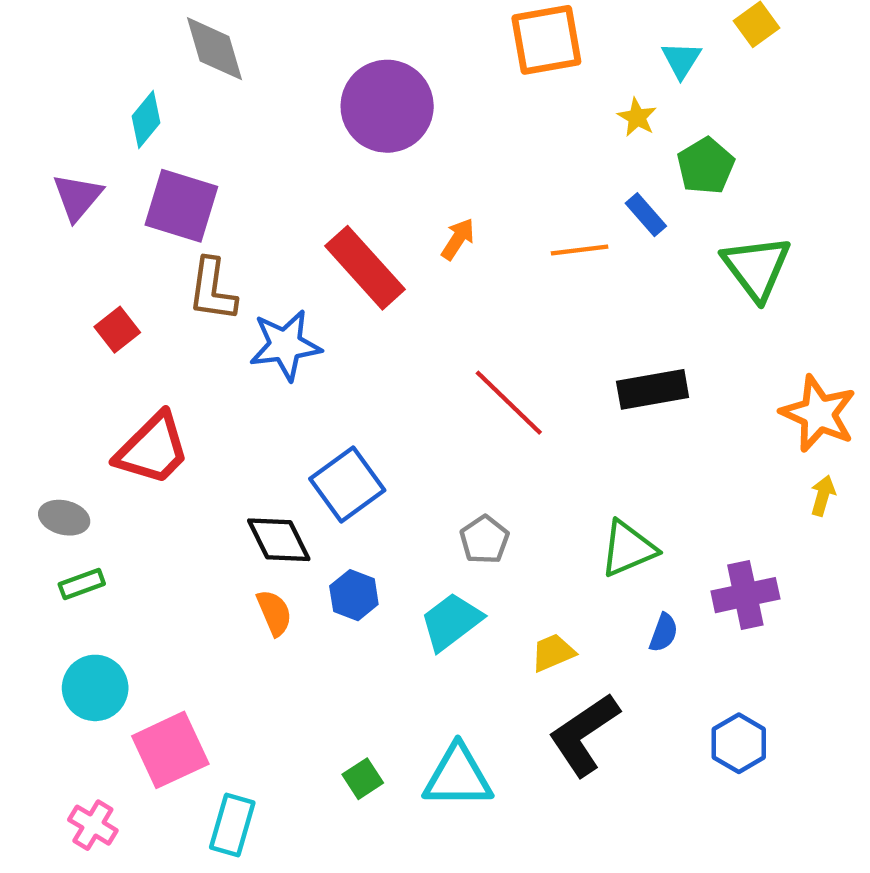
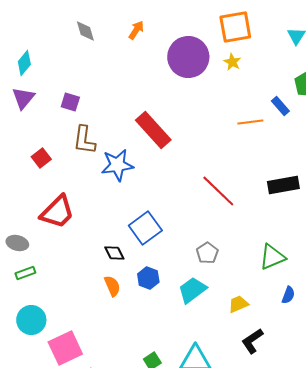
gray diamond: (215, 49) -> (85, 31), size x0.7
purple circle: (387, 106) -> (188, 57), moved
yellow star: (637, 117) -> (232, 62), moved
cyan diamond: (146, 119) -> (24, 63), moved
purple square: (181, 206) -> (70, 102), size x0.6
orange arrow: (458, 239) -> (136, 30), moved
black diamond: (279, 540) -> (114, 253), size x0.7
black L-shape: (584, 734) -> (252, 341), size x0.7

